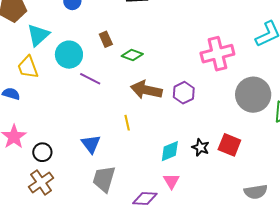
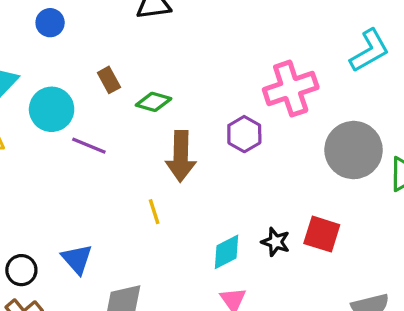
brown arrow: (146, 90) -> (181, 156), turned -96
purple hexagon: (184, 93) -> (244, 134), moved
blue triangle: (91, 144) -> (77, 259), moved

